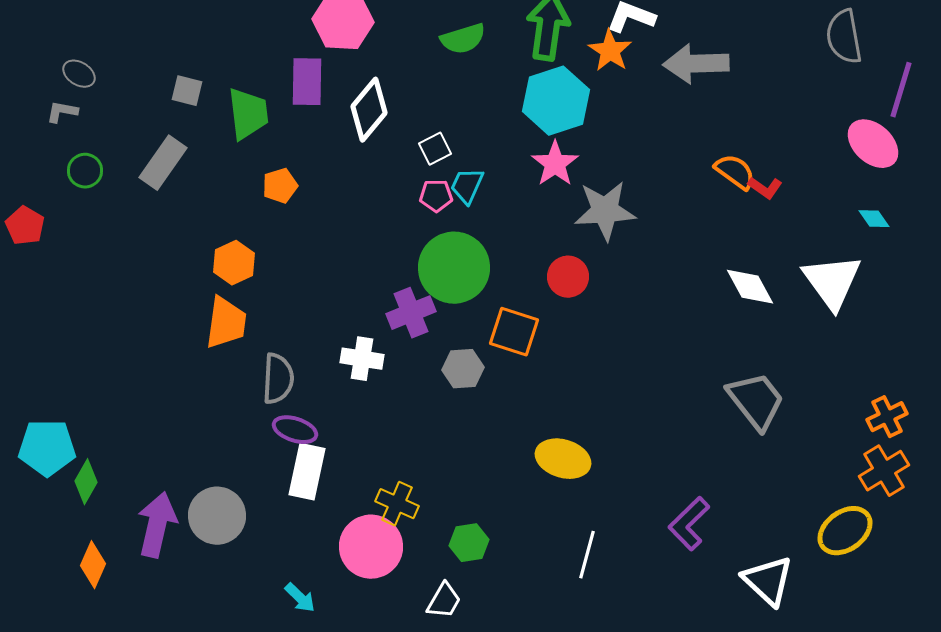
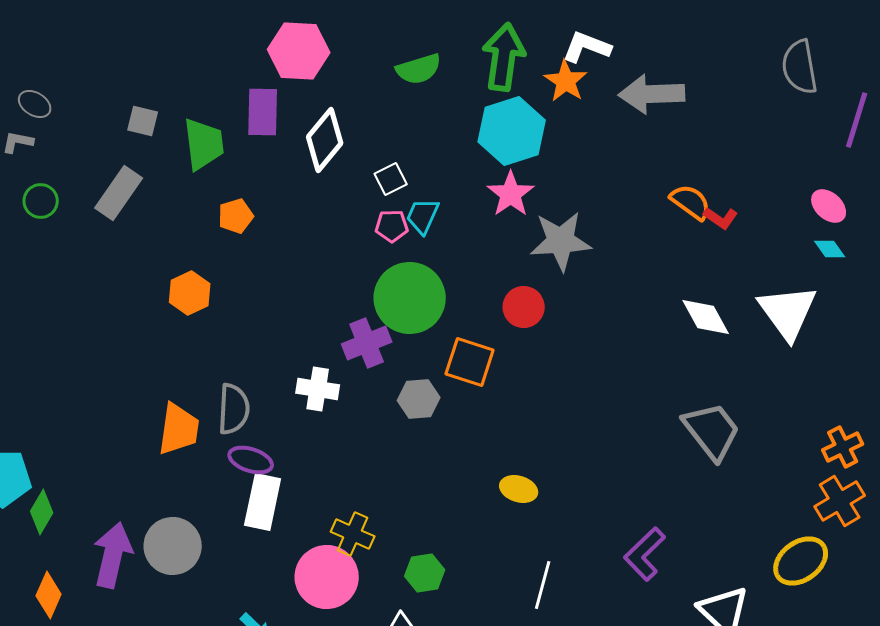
pink ellipse: (873, 144) -> (829, 206), moved, size x0.7
orange trapezoid: (226, 323) -> (179, 429), moved
yellow ellipse: (563, 459) -> (519, 489), size x0.7

